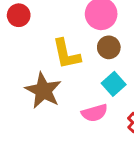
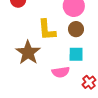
cyan square: (114, 84) -> (76, 54), turned 35

